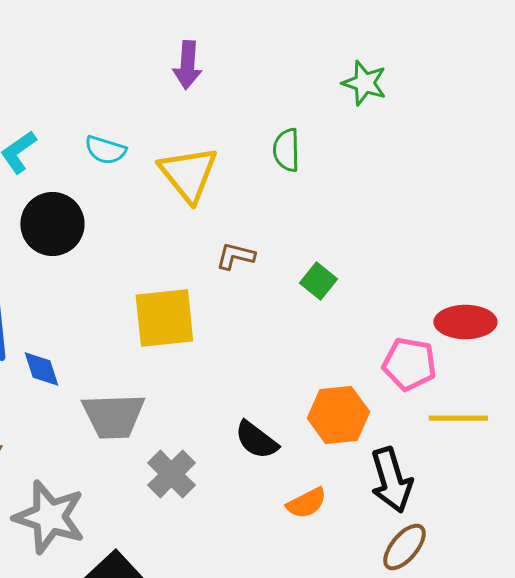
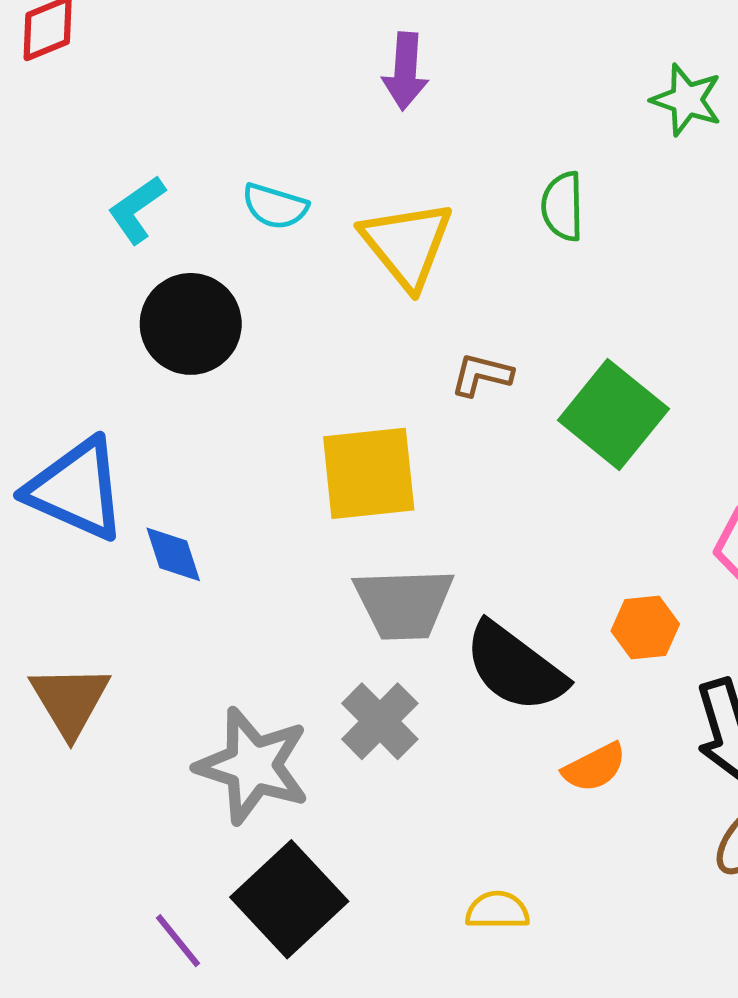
green square: (318, 281) -> (613, 415), size x1.8
orange hexagon: (338, 415) -> (645, 627), size x0.7
gray trapezoid: (113, 416) -> (404, 604), moved
black semicircle: (256, 440) -> (515, 667), size x1.5
gray star: (49, 517) -> (253, 766), moved

